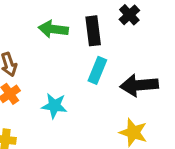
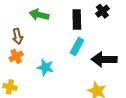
green arrow: (53, 29) -> (39, 15), moved

